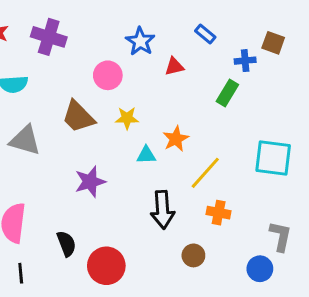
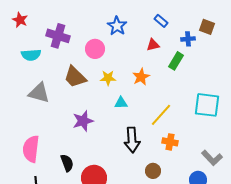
purple cross: (49, 37) -> (58, 36), moved
red triangle: (174, 66) -> (153, 45), moved
orange star: (176, 139) -> (141, 77), moved
gray L-shape: (281, 236) -> (212, 158), turned 125

